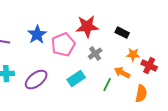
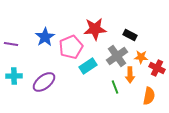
gray cross: (95, 54) -> (117, 56), moved, size x1.5
orange arrow: (122, 73) -> (130, 75), turned -119
cyan rectangle: (76, 79) -> (88, 66), moved
green line: (107, 85) -> (115, 87), turned -48

